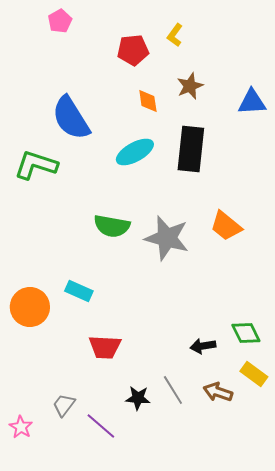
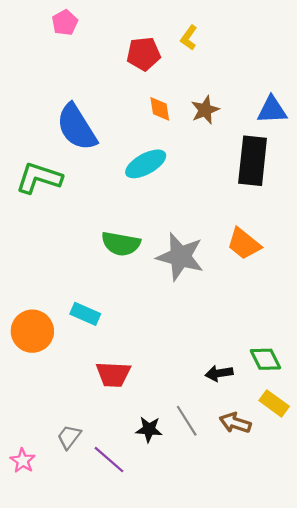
brown star: (190, 86) -> (205, 110), moved
black rectangle: (191, 149) -> (253, 161), moved

